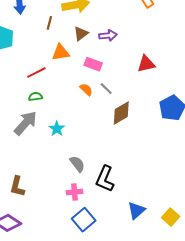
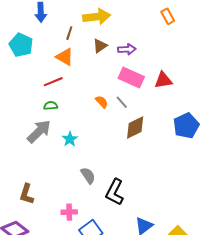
orange triangle: (61, 52) -> (65, 57), moved, turned 36
pink rectangle: (93, 64) -> (131, 77), moved, size x1.4
pink cross: (74, 192) -> (69, 212), moved

